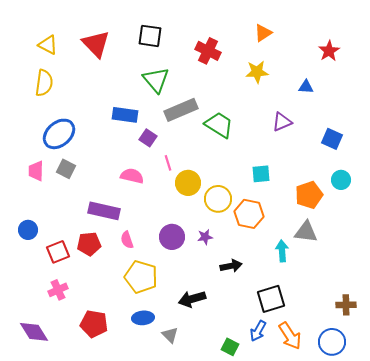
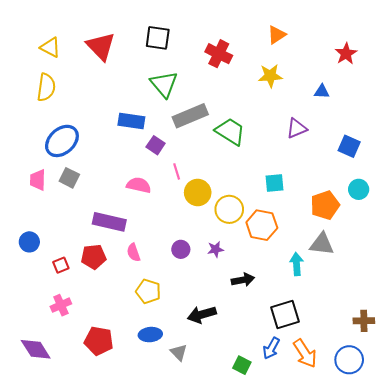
purple circle: (172, 237) -> (181, 249), size x0.7
red square: (58, 252) -> (61, 265), size x0.7
yellow pentagon: (141, 277) -> (148, 291), size x0.7

